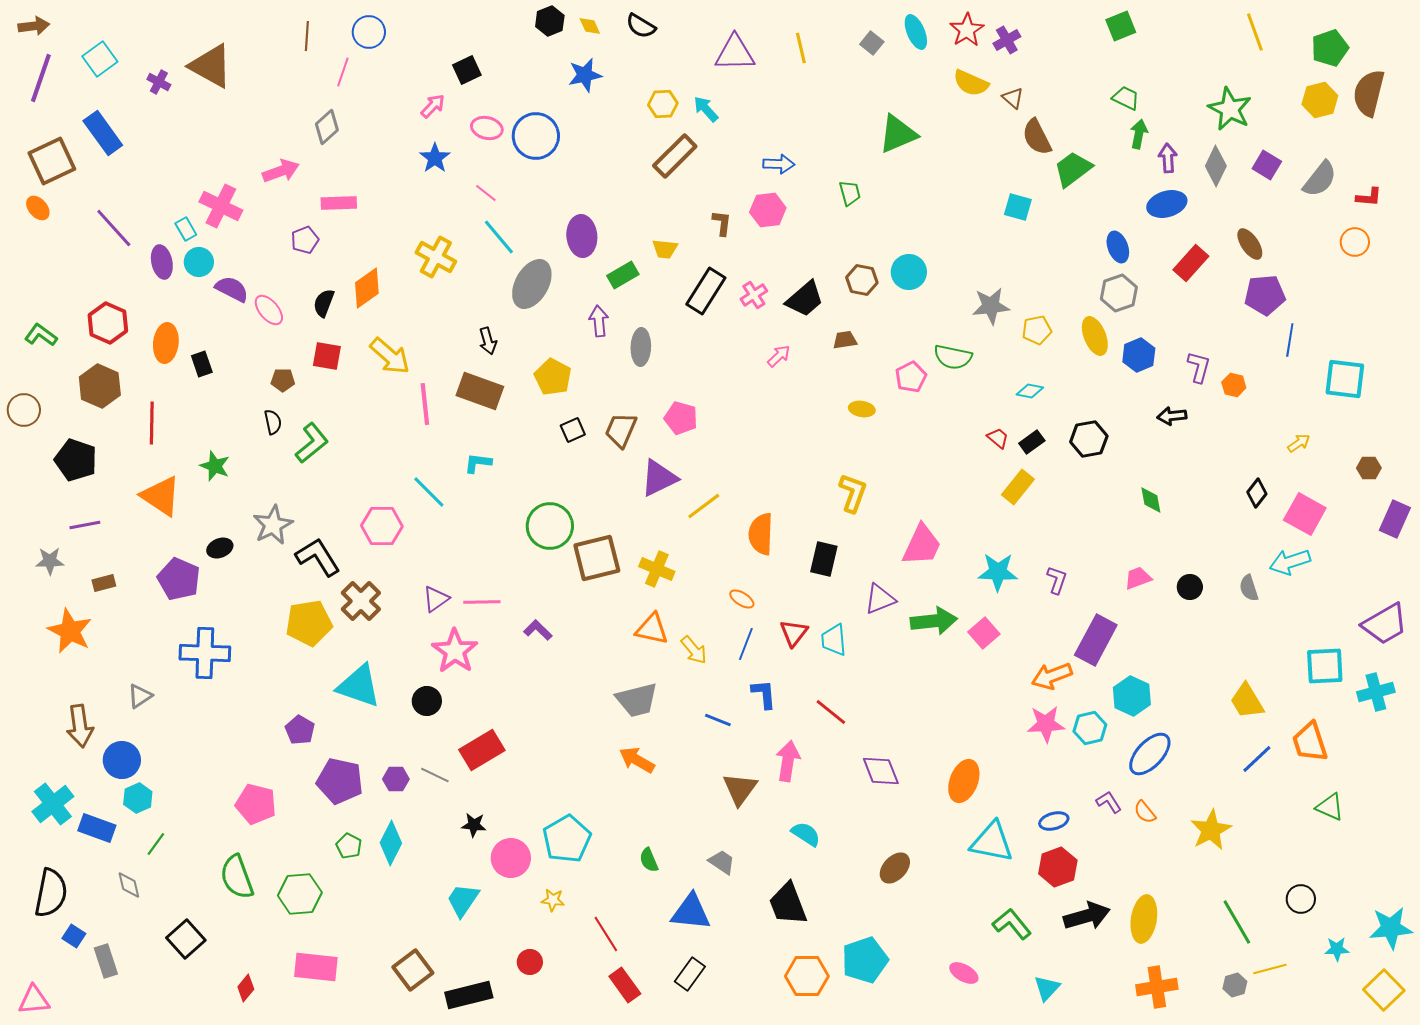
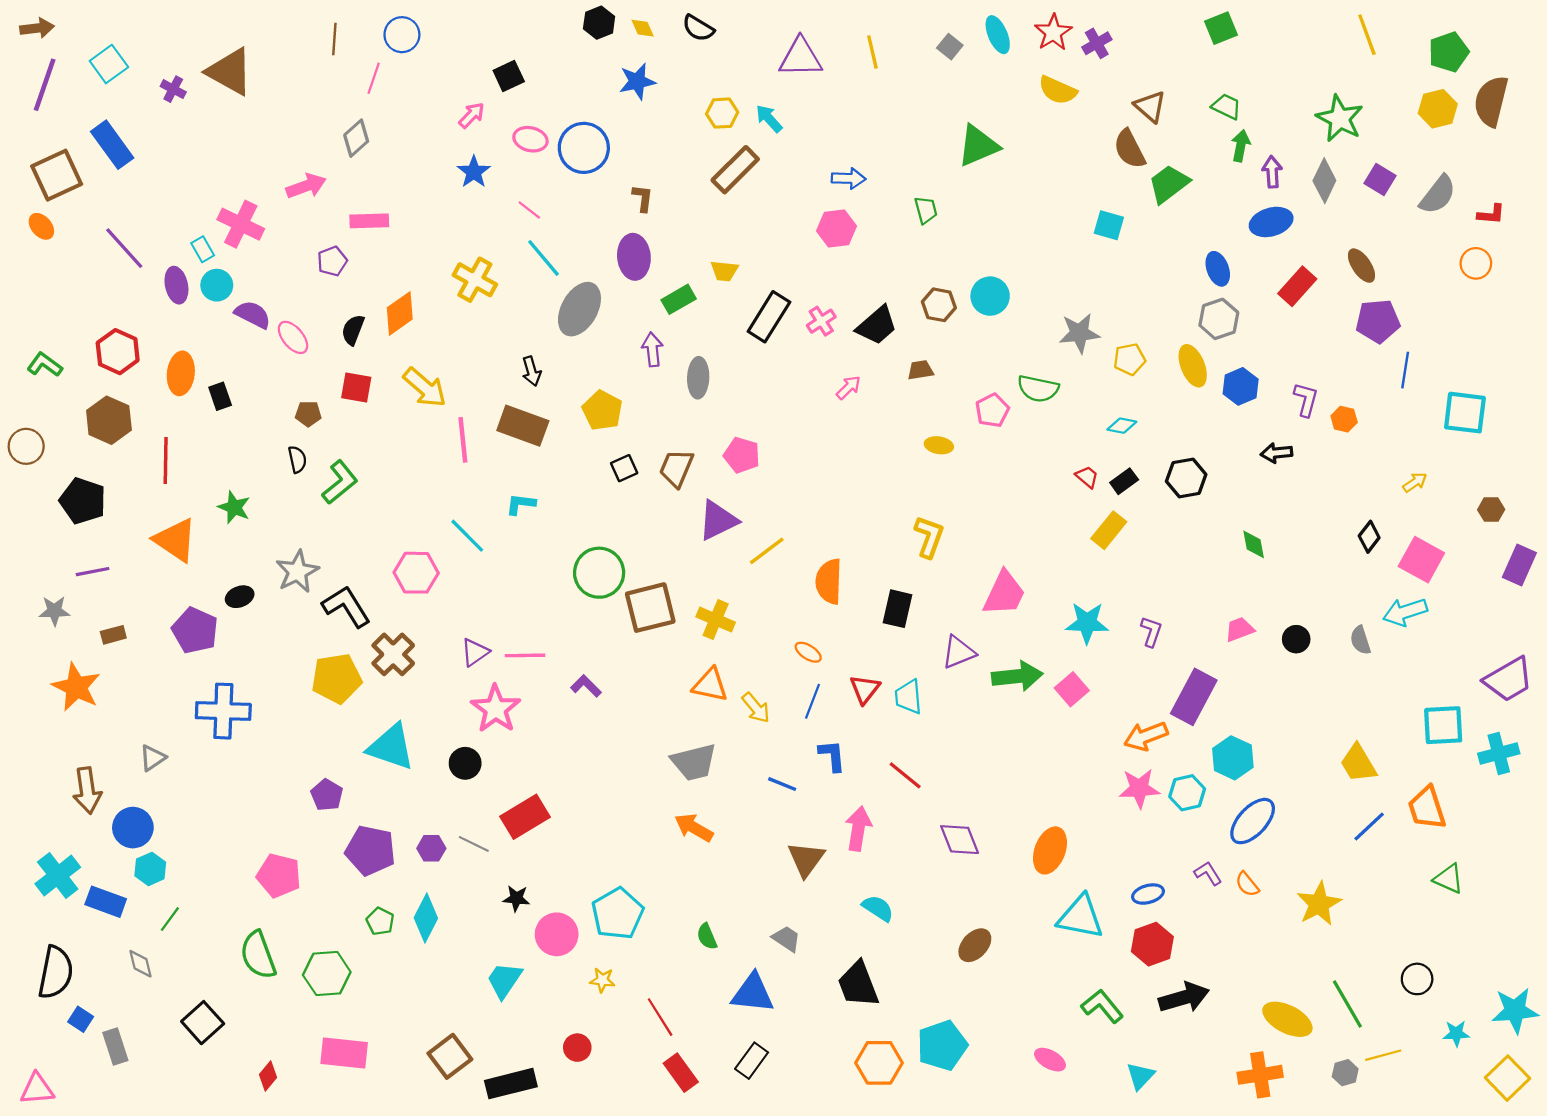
brown triangle: (1013, 98) -> (1150, 107), moved, size x1.4
brown L-shape: (722, 223) -> (643, 198), moved
yellow ellipse: (1144, 919) -> (1287, 1019), moved, turned -72

